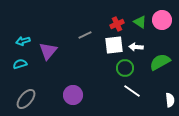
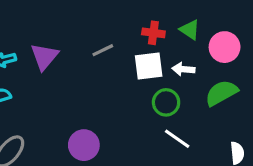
pink circle: (162, 20) -> (225, 47), moved
red cross: (117, 24) -> (153, 33), turned 32
purple triangle: (48, 51) -> (44, 57), moved

